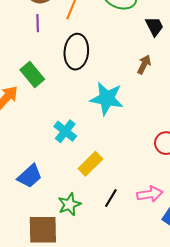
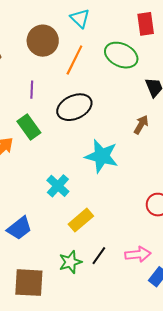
purple line: (38, 23) -> (32, 90), moved
black ellipse: (76, 52) -> (74, 107), turned 56
green star: (69, 204) -> (70, 262), moved

